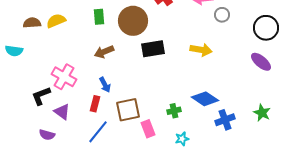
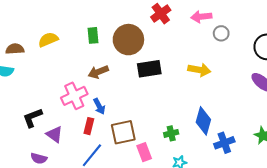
brown semicircle: (32, 23) -> (15, 49), moved
pink cross: (64, 77) -> (74, 96), moved, turned 35
blue diamond: (205, 99) -> (203, 121), turned 72

